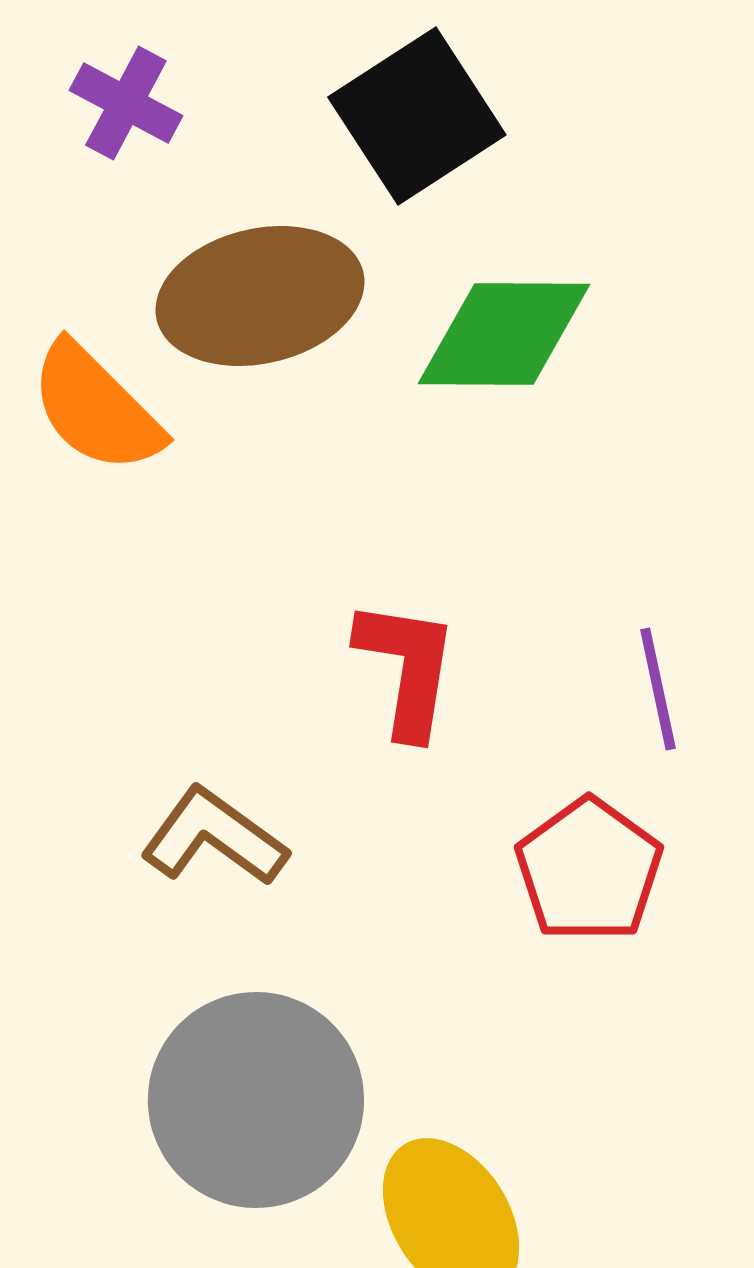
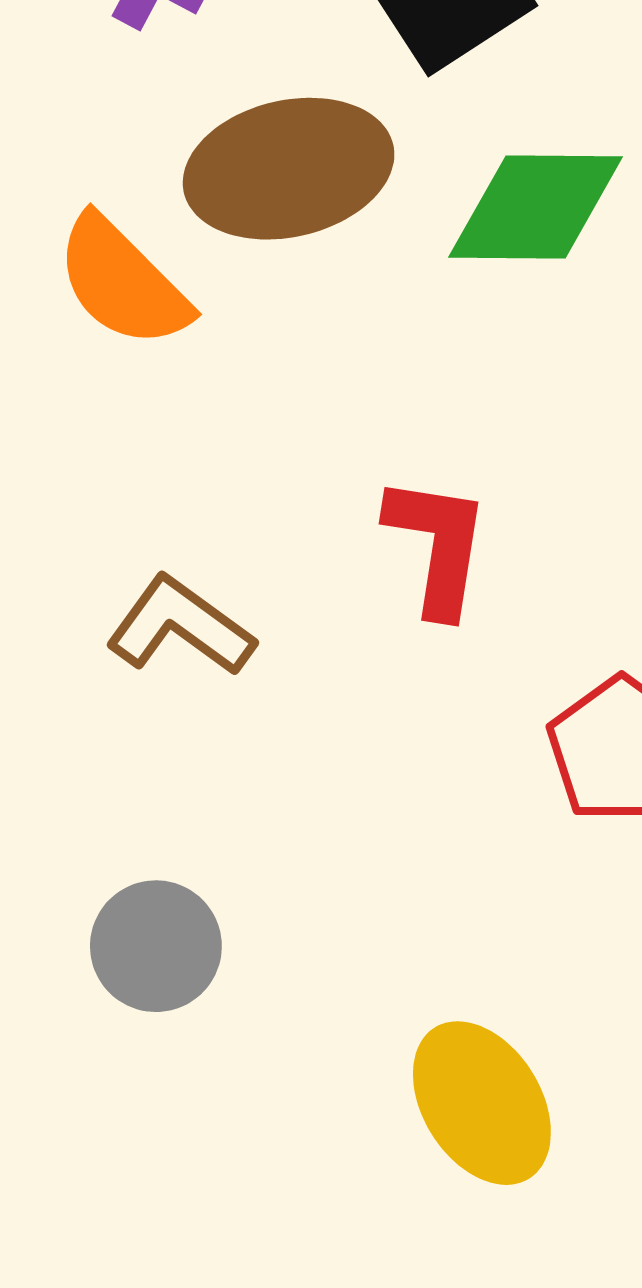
brown L-shape: (214, 837) -> (180, 626), moved
gray circle: (256, 1100) -> (156, 946), moved, size x0.6

